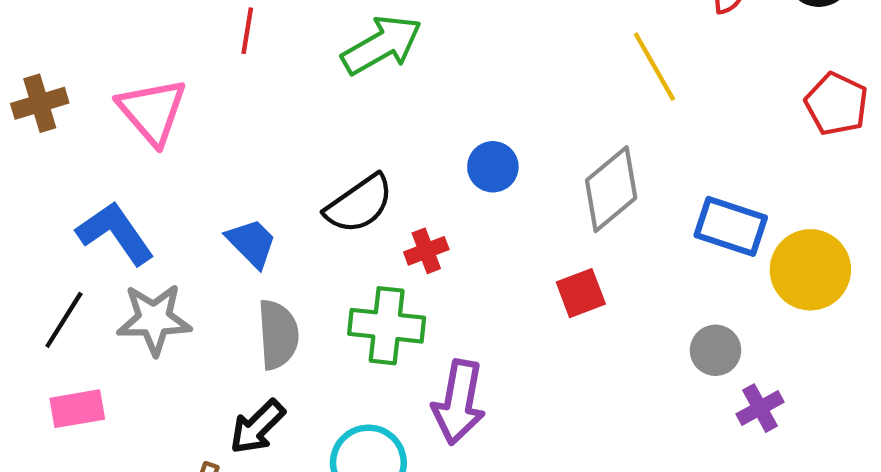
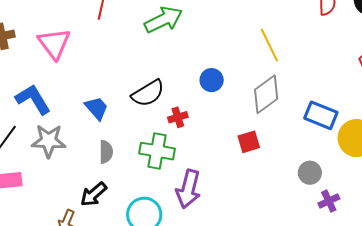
yellow line: (654, 67) -> (269, 45), moved
gray semicircle: (278, 335) -> (106, 152), size x0.7

